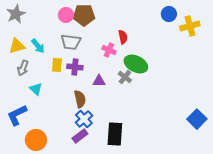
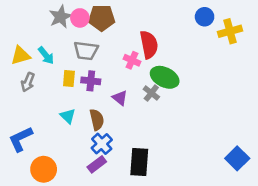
gray star: (16, 14) -> (61, 17), moved
red semicircle: (123, 37) -> (149, 45), size x1.6
purple triangle: (99, 81) -> (120, 98), turned 40
cyan triangle: (36, 89) -> (68, 116), moved
blue square: (197, 119) -> (237, 158), moved

